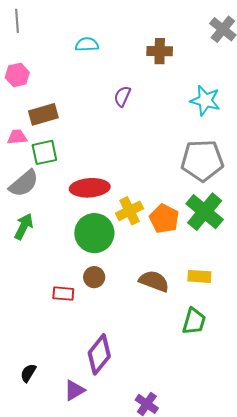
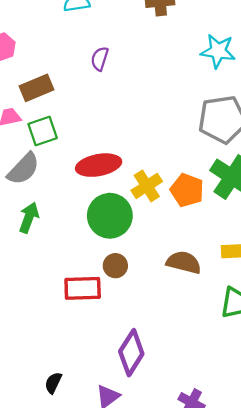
purple semicircle: (122, 96) -> (100, 59), moved
red rectangle: (63, 294) -> (83, 288), size x1.5

